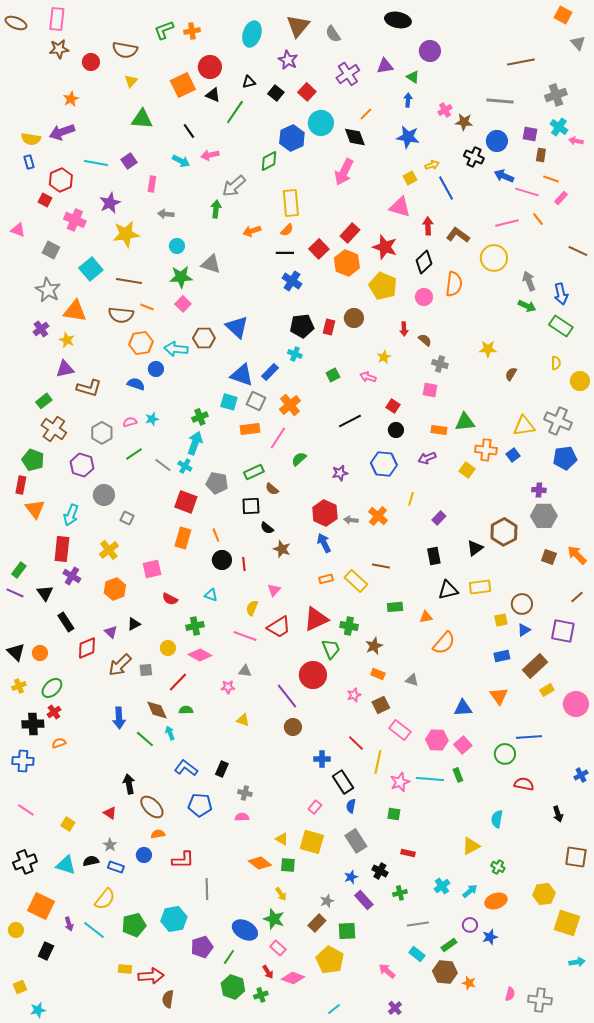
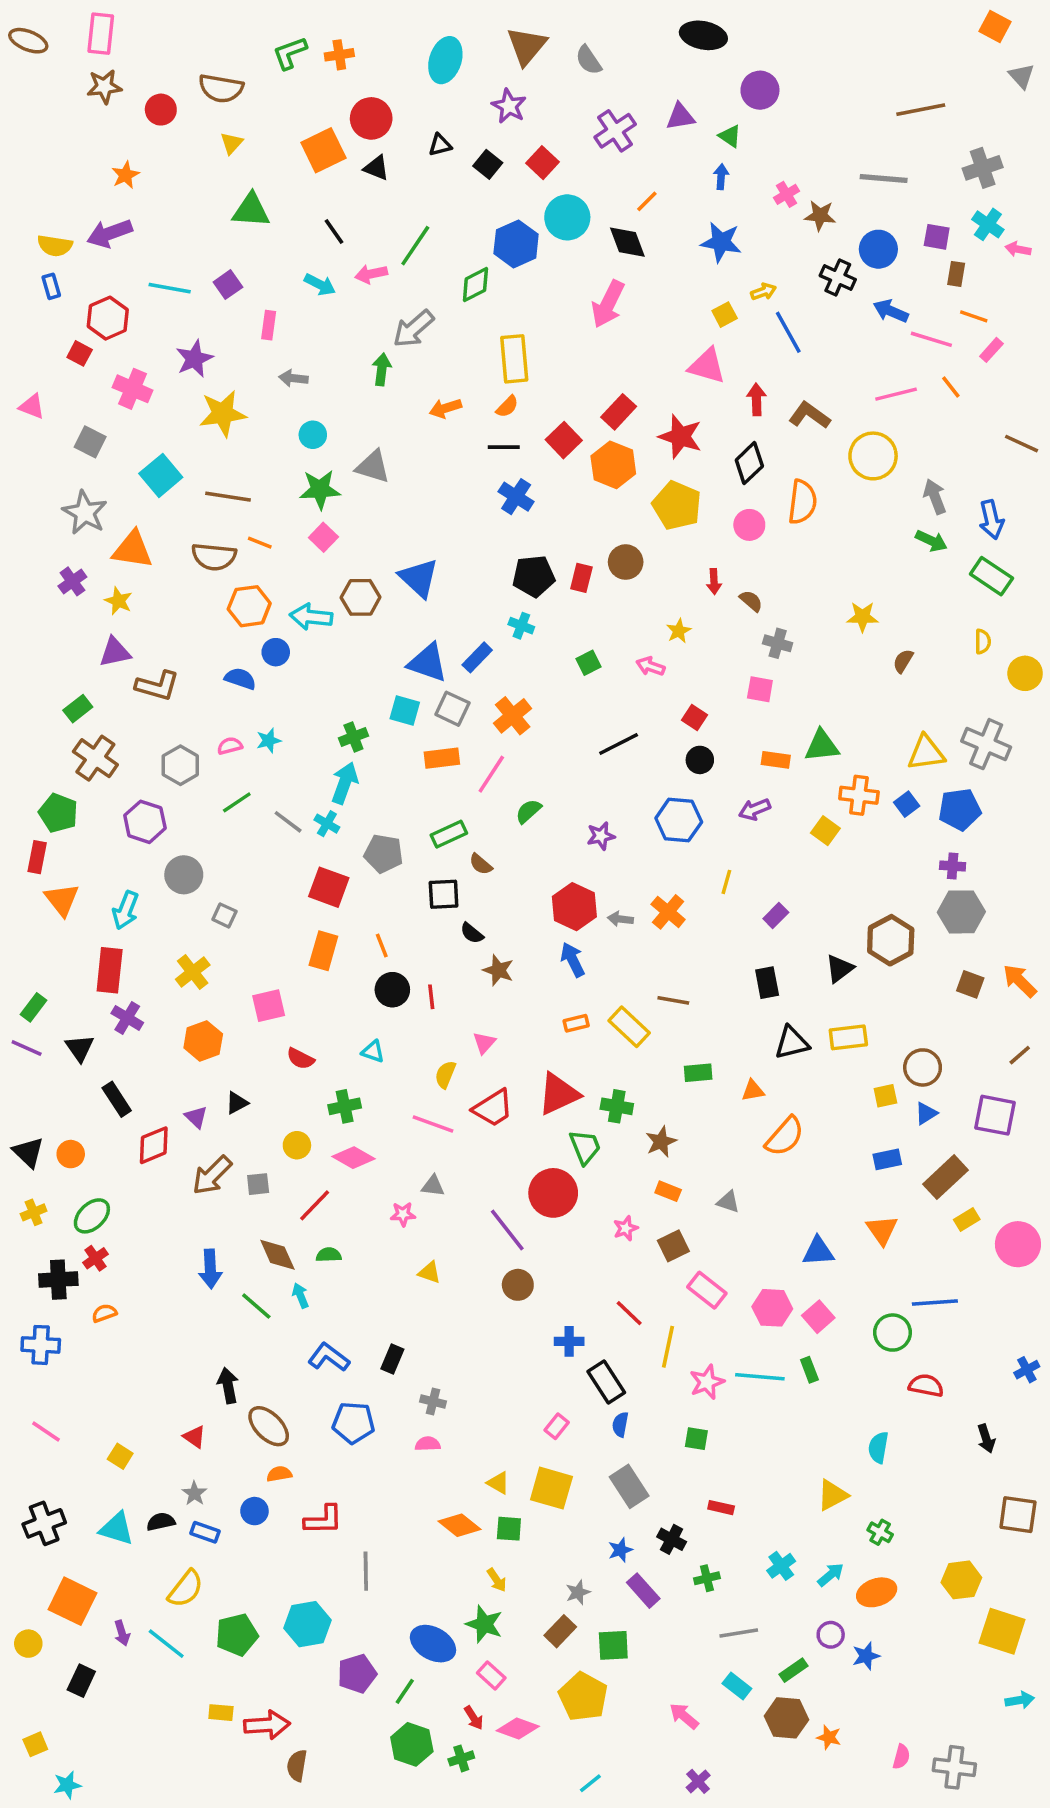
green line: (235, 112) -> (415, 246), moved
blue pentagon: (565, 458) -> (960, 809), moved

